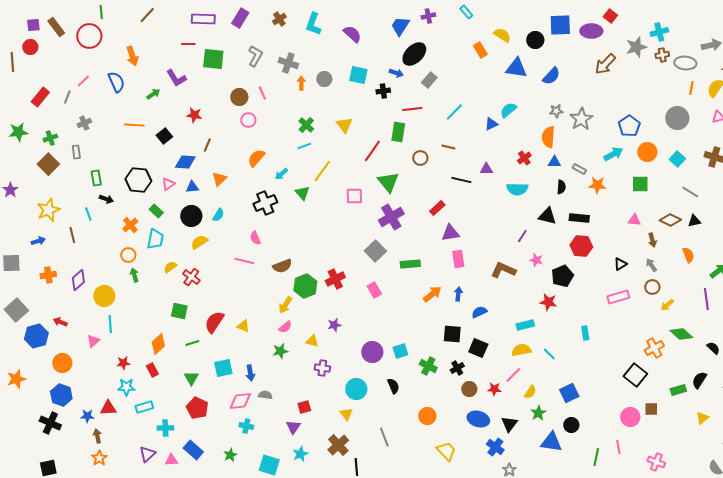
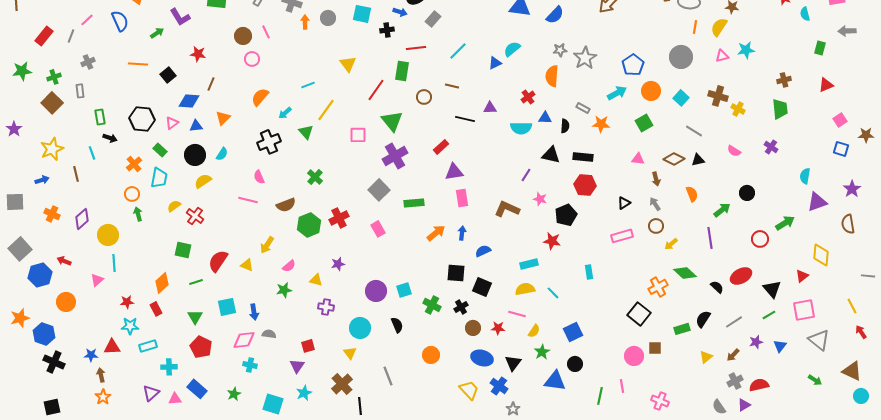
green cross: (306, 125) -> (315, 177), moved
blue triangle: (554, 162) -> (545, 118), moved
green square: (640, 184) -> (644, 123), turned -30
orange cross: (48, 275) -> (52, 214), turned 35
yellow arrow: (285, 305) -> (267, 245), moved
pink line: (513, 375) -> (517, 314), turned 60
blue hexagon: (61, 395) -> (44, 334), moved
yellow trapezoid: (446, 451) -> (469, 390), moved

